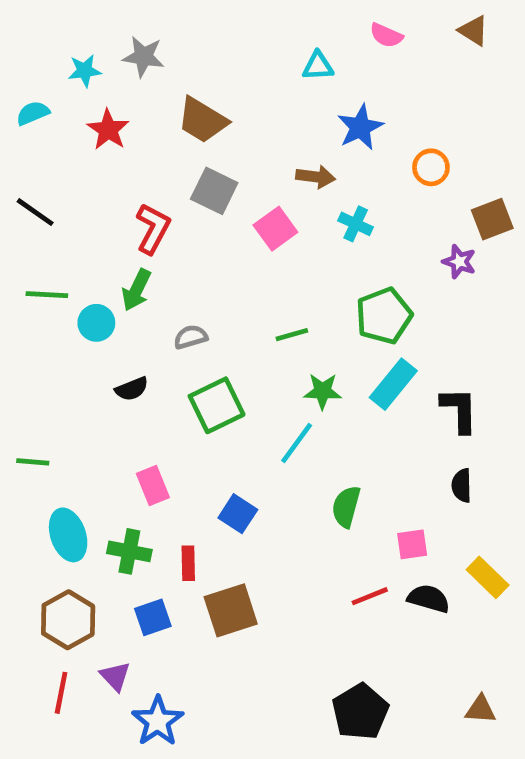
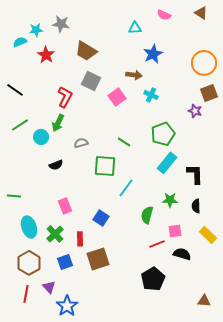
cyan semicircle: (33, 113) -> (20, 42), moved
orange circle: (431, 167) -> (204, 63), moved, size x1.6
green line: (47, 295) -> (20, 125), turned -36
green line: (292, 335) -> (124, 142), turned 48
green star: (323, 391) -> (170, 200), moved
green square: (217, 405) -> (105, 166), moved, turned 30
green cross: (129, 551) -> (55, 234), turned 36
yellow rectangle: (488, 577) -> (208, 235), moved
red line: (370, 596) -> (157, 244), moved
black pentagon: (360, 712) -> (153, 279), moved

